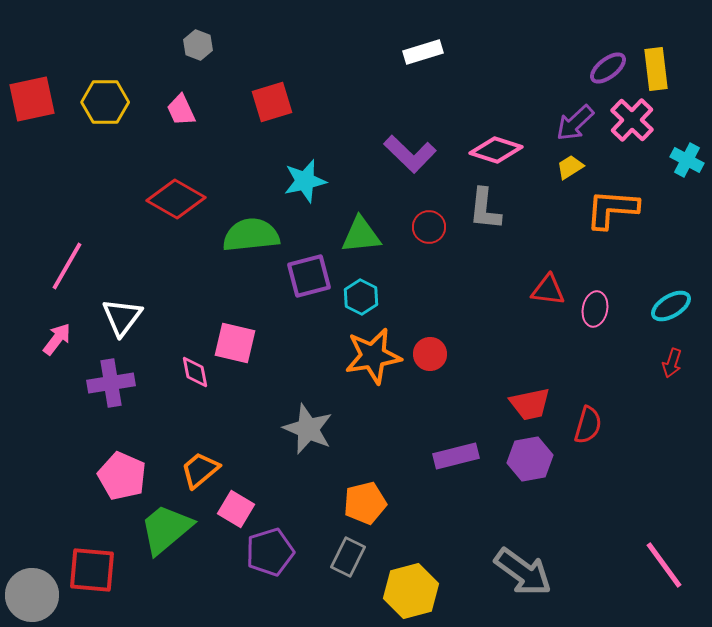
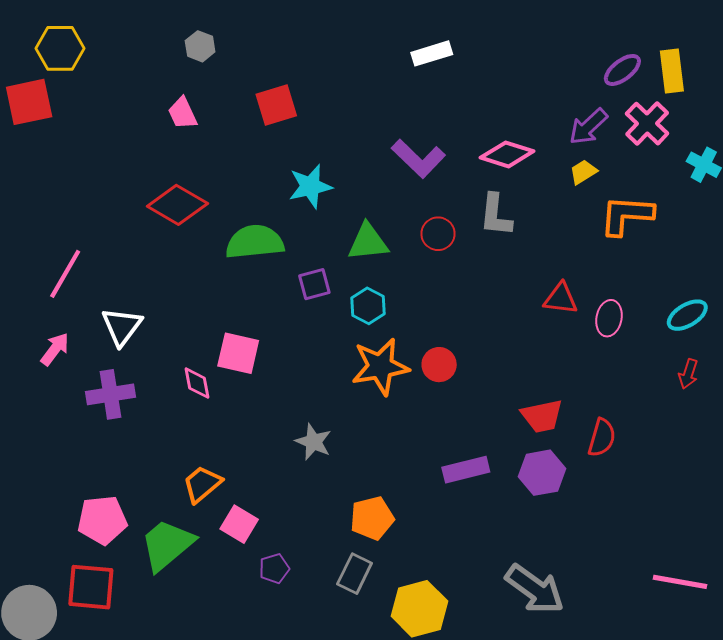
yellow hexagon: (105, 102) -> (60, 48), moved
purple square: (309, 276) -> (314, 284), size x0.7
gray star: (308, 429) -> (313, 442), size x0.7
pink pentagon: (122, 476) -> (102, 520), moved, turned -30
purple pentagon: (270, 552) -> (274, 568), size x0.6
pink line: (664, 565) -> (680, 582), turned -44

